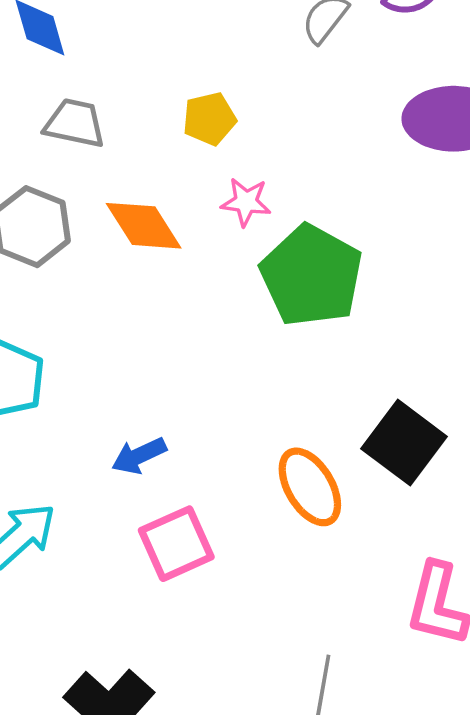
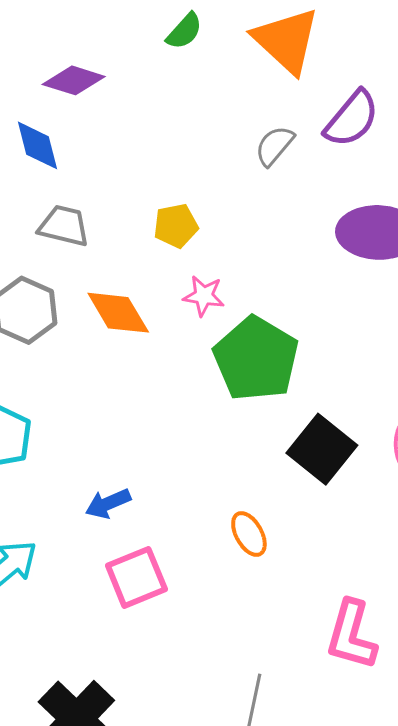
black square: (404, 443) -> (322, 449), moved
orange ellipse: (310, 487) -> (249, 534), size x0.7

